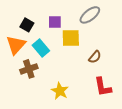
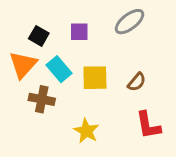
yellow square: (71, 38) -> (95, 78), moved
brown cross: (29, 69) -> (42, 99), turned 30

